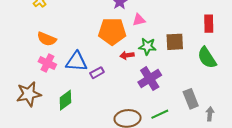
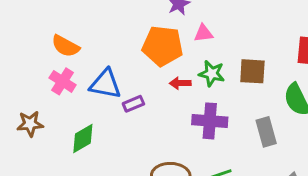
purple cross: (150, 79) -> (210, 121), turned 30
brown star: (29, 94) -> (30, 124), size x0.7
gray rectangle: (191, 99) -> (266, 132), moved

